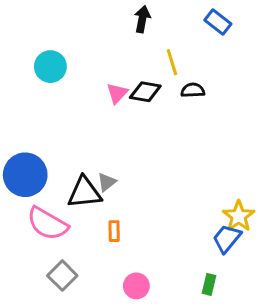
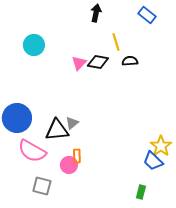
blue trapezoid: (227, 238) -> (153, 161), turned -85
gray square: (62, 276) -> (42, 186), turned -30
pink circle: (136, 286) -> (69, 165), moved

